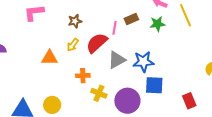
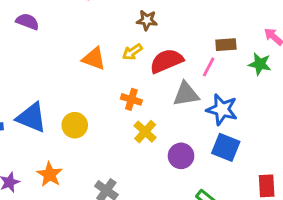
pink line: (115, 28) -> (209, 67), moved
purple circle: (127, 101) -> (181, 156), size x0.7

